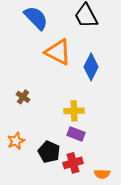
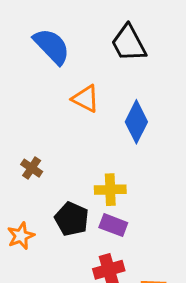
orange triangle: (58, 52) -> (86, 99), size x0.7
black pentagon: (49, 152) -> (72, 219), moved

